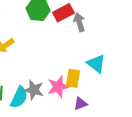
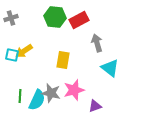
gray arrow: (79, 22) -> (97, 43), moved
yellow rectangle: (73, 78) -> (63, 60), moved

